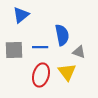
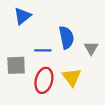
gray square: (14, 50) -> (16, 65), moved
gray triangle: (79, 52) -> (91, 48), moved, turned 40

